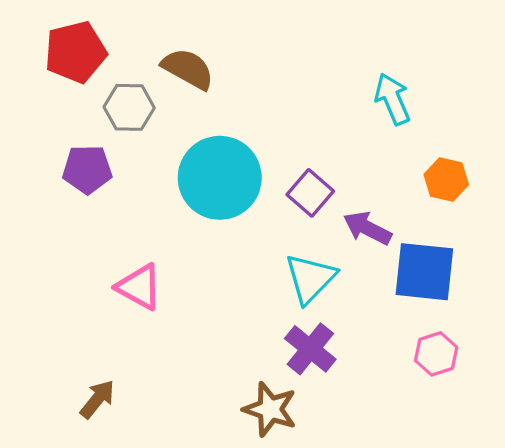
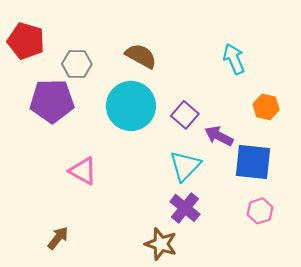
red pentagon: (75, 52) -> (26, 41), moved, turned 30
brown semicircle: (188, 69) -> (141, 56), moved
purple pentagon: (87, 169) -> (52, 101), size x1.5

